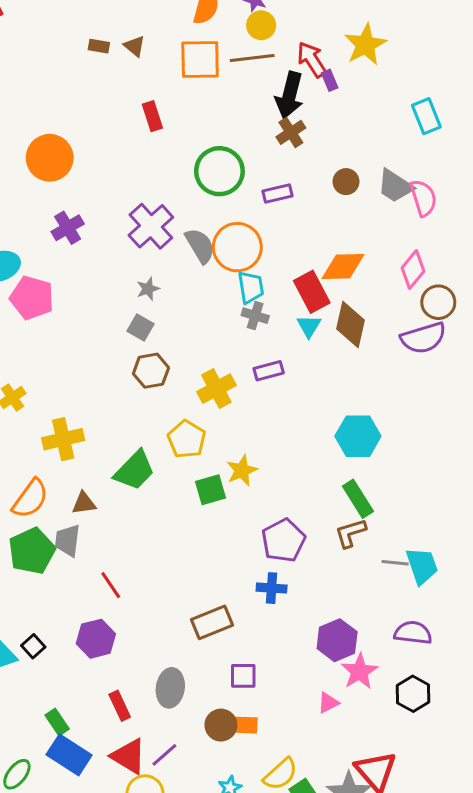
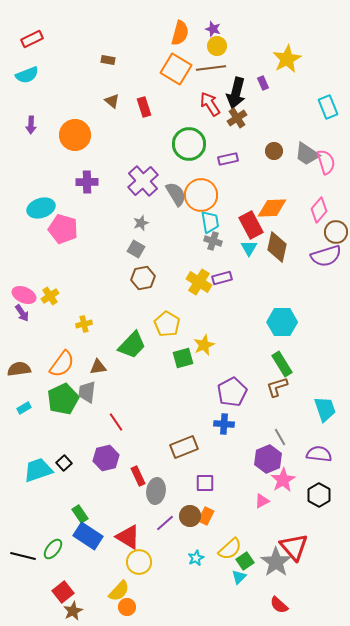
brown triangle: (135, 46) -> (112, 101), moved
orange square: (200, 59) -> (176, 69), turned 32
red arrow: (312, 59) -> (210, 104), moved
purple cross: (68, 228) -> (87, 182), turned 30
yellow cross: (216, 389) -> (199, 282), moved, turned -30
yellow cross: (63, 439) -> (84, 324), size x0.6
gray line: (395, 563) -> (280, 437), moved, turned 54
red rectangle: (120, 706) -> (138, 476), moved
orange rectangle: (245, 725) -> (206, 516), turned -66
purple line: (164, 755) -> (165, 523), moved

